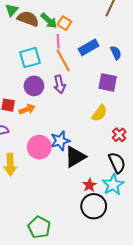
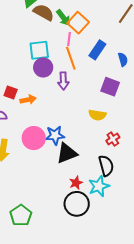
orange square: (64, 23) -> (78, 23), size x1.5
blue rectangle: (89, 47) -> (97, 50), turned -36
purple circle: (34, 86) -> (43, 67), moved
yellow semicircle: (99, 113) -> (97, 115), turned 54

